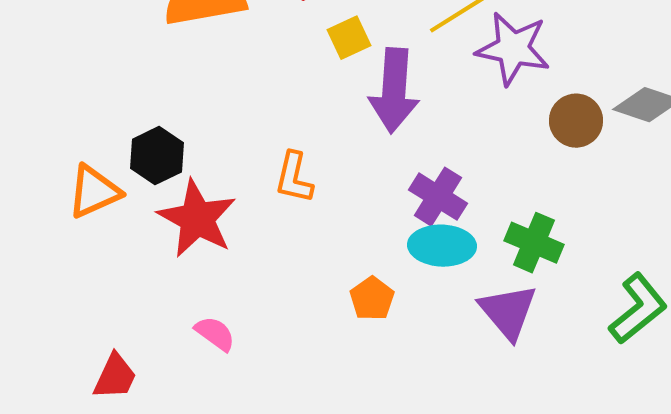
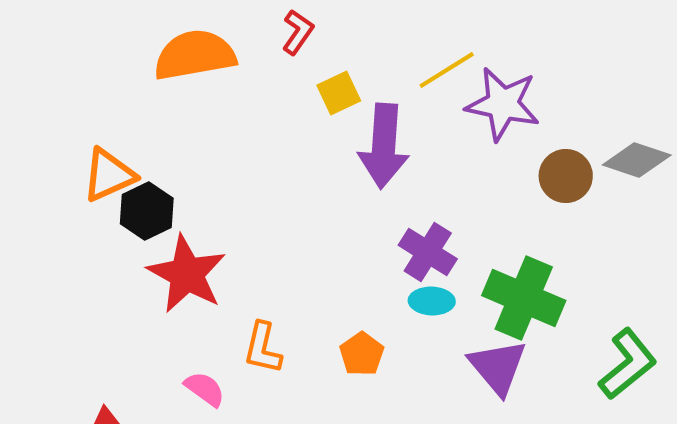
orange L-shape: (294, 178) -> (263, 348), moved
orange triangle: (94, 192) -> (109, 175), moved
green cross: (534, 243) -> (524, 298), size x1.4
cyan ellipse: (442, 246) -> (432, 301), size x0.7

